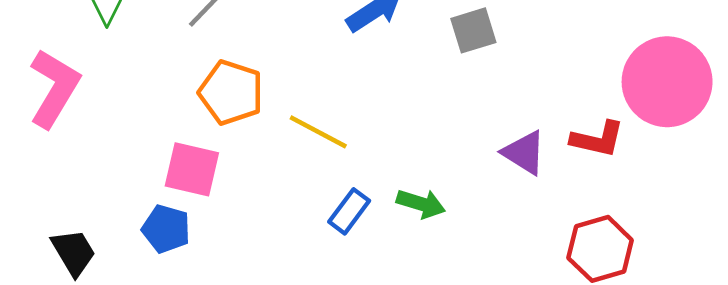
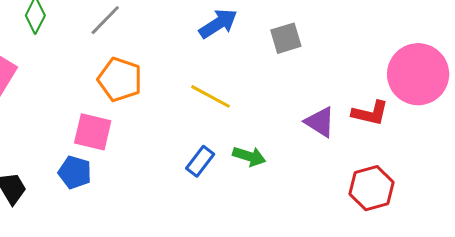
yellow line: (318, 132) -> (211, 96), moved

